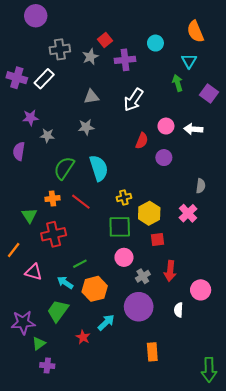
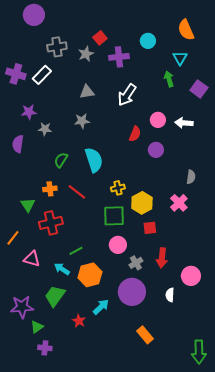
green semicircle: (64, 168) -> (61, 160), size x0.7
orange rectangle: (152, 352) -> (145, 335), turned -36

